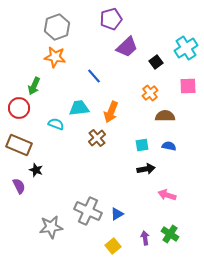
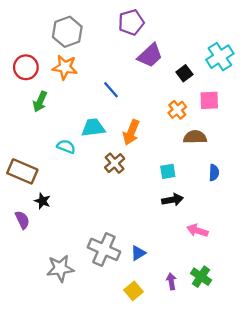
pink square: (188, 86) -> (209, 100), moved
red circle: (19, 108) -> (26, 67), moved
blue semicircle: (169, 146) -> (214, 173), moved, turned 80

